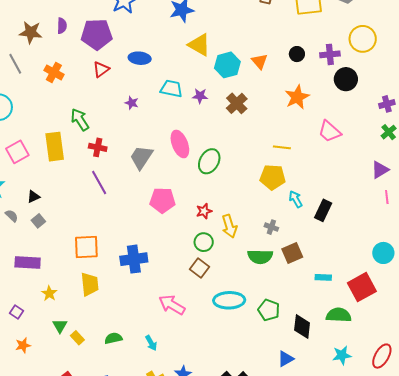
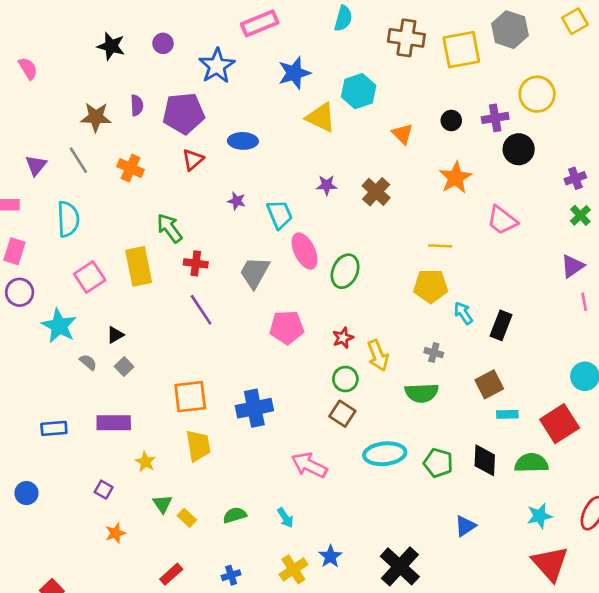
cyan hexagon: (227, 65) -> (359, 91), moved
cyan trapezoid: (171, 89) -> (280, 214), moved, turned 60
brown square: (292, 253) -> (489, 384), moved
black diamond: (302, 326) -> (485, 460), moved

